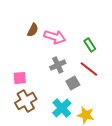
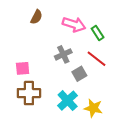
pink arrow: (55, 37) -> (74, 24), moved
brown cross: (26, 101) -> (29, 93), turned 30

